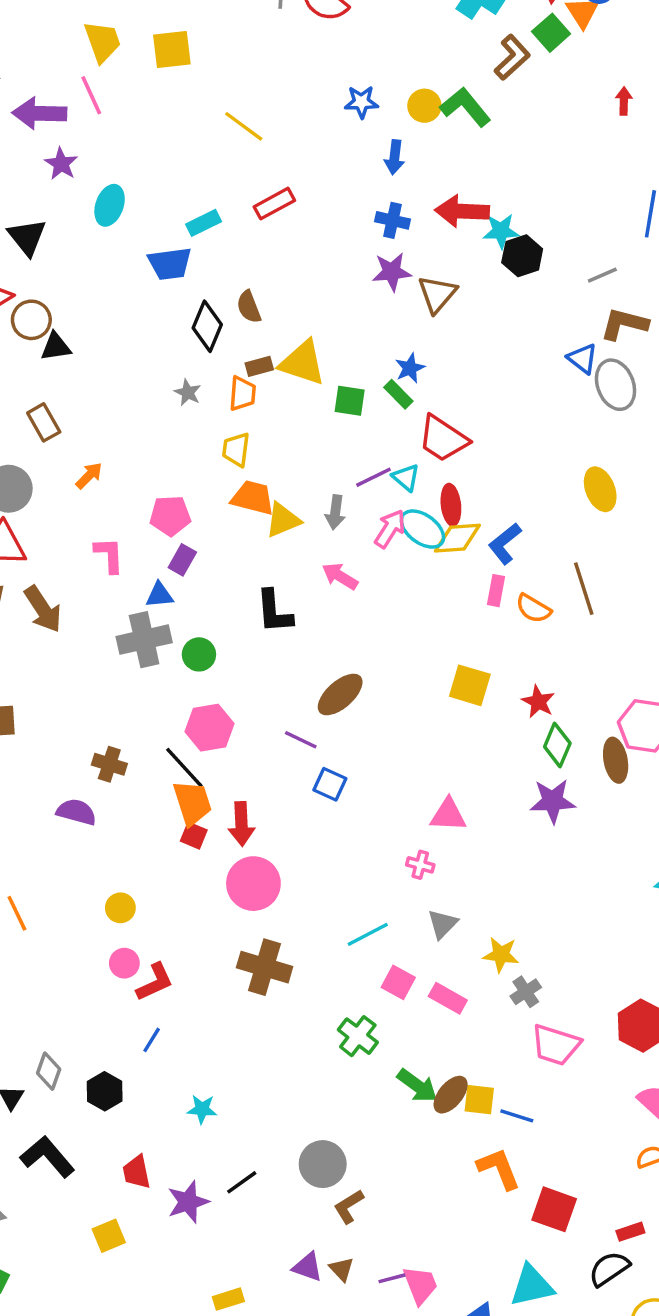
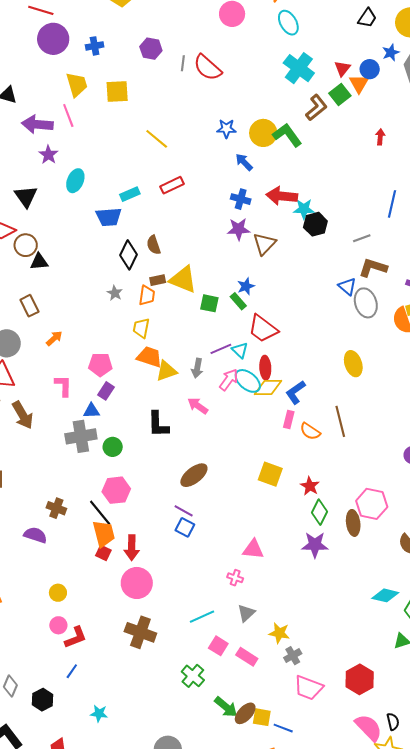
yellow circle: (424, 106) -> (263, 133), size x1.4
blue arrow: (395, 157) -> (244, 162), turned 126
purple line: (301, 740) -> (184, 511), moved

